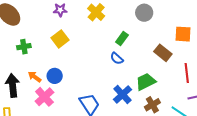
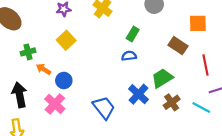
blue semicircle: (117, 58) -> (129, 56), turned 136
orange arrow: (35, 77) -> (43, 69), moved

